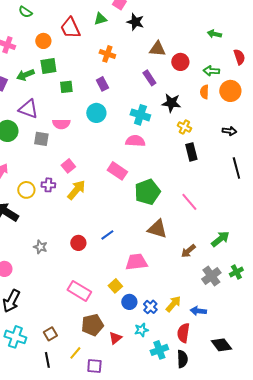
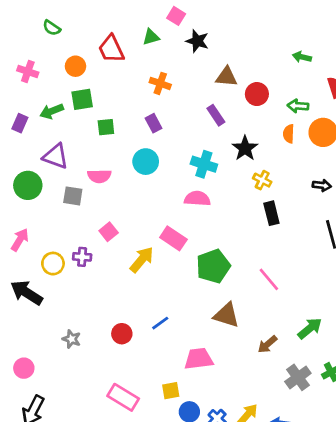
black star: (171, 103) -> (245, 148), turned 30
yellow arrow: (76, 190) -> (142, 260), moved
yellow square: (115, 286) -> (171, 391), turned 32

